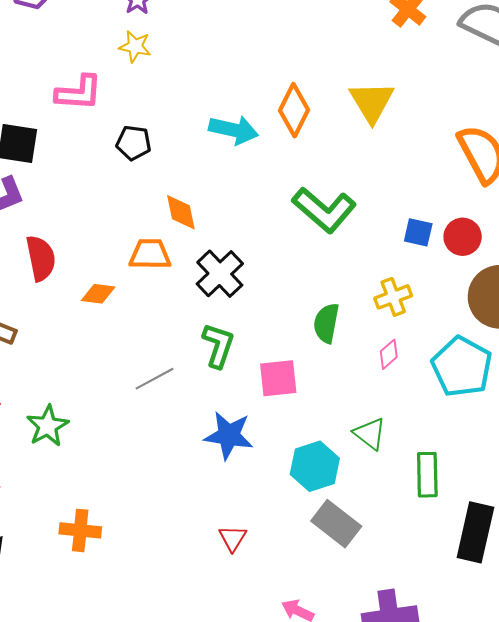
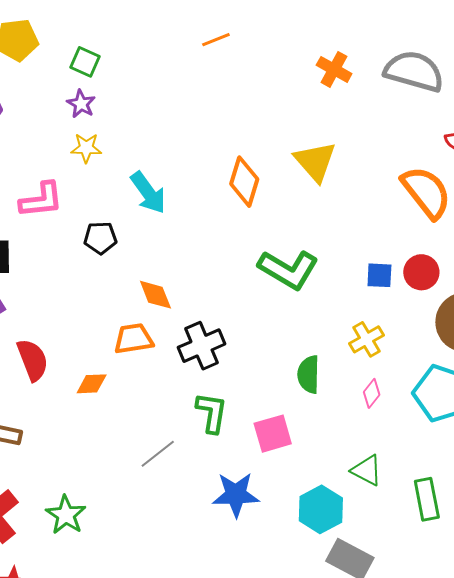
cyan arrow: (234, 130) -> (148, 193), moved, turned 51
black cross: (220, 274) -> (202, 346), turned 30

